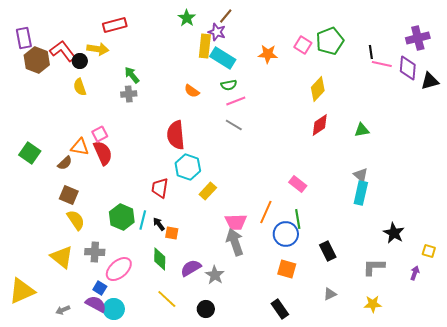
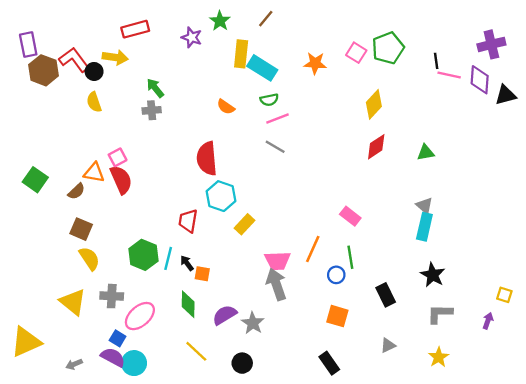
purple star: (217, 32) -> (192, 37), moved
black star: (394, 233) -> (433, 275), moved
blue circle: (286, 234) -> (336, 275), size x0.6
yellow star: (373, 304) -> (439, 357), turned -30

